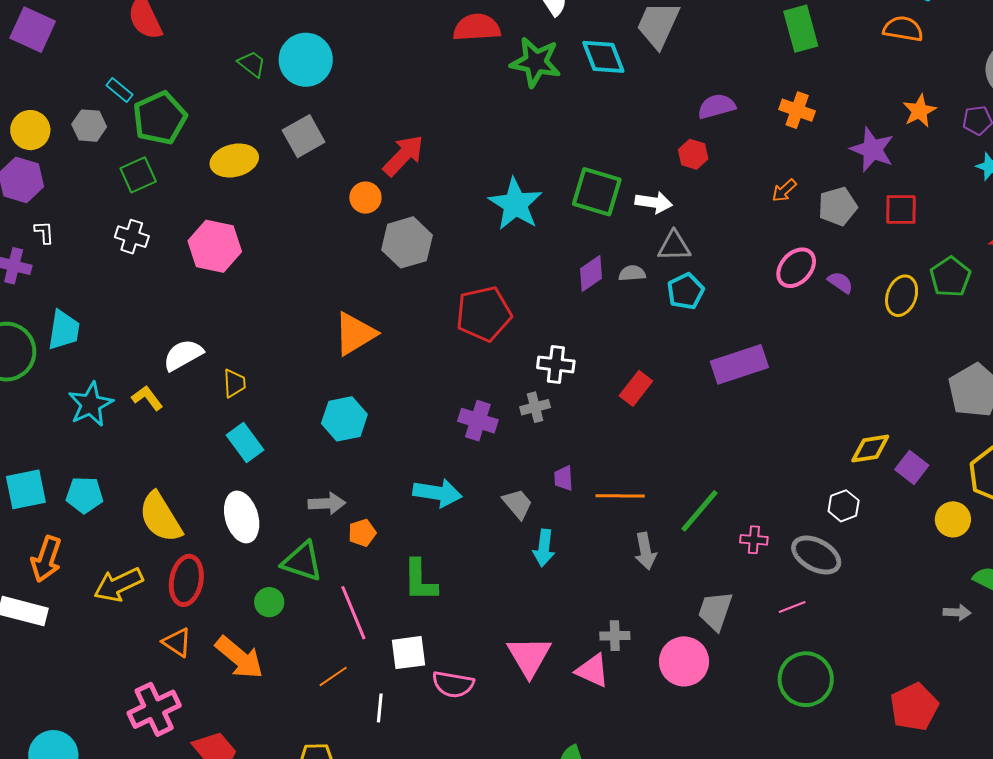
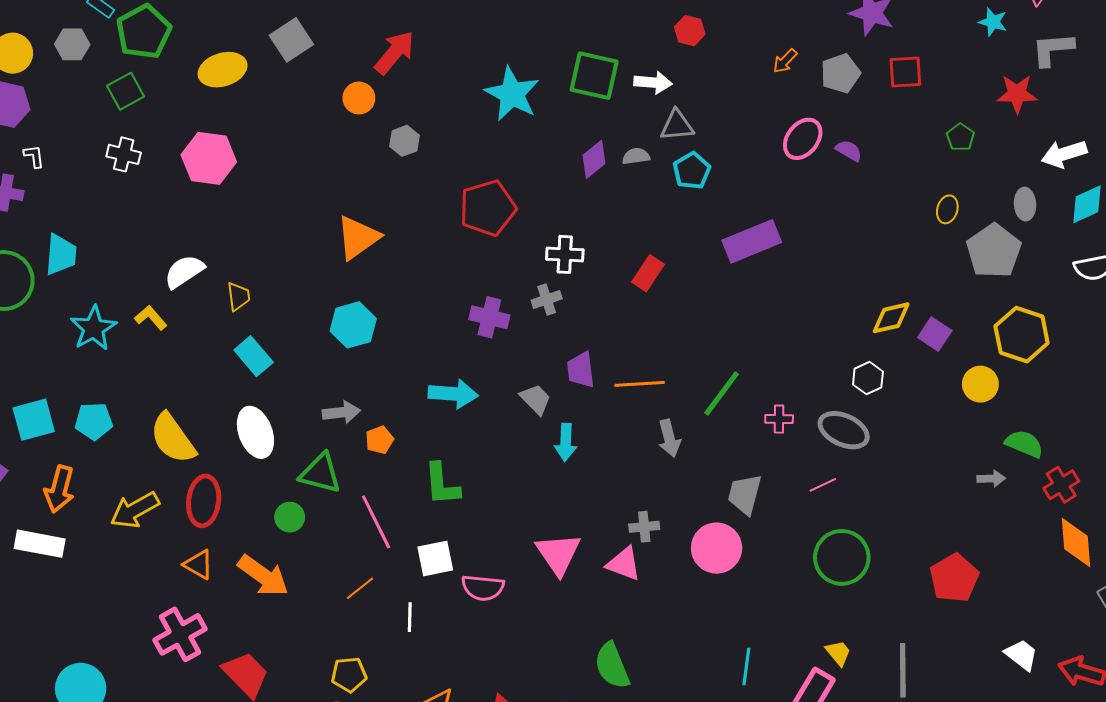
gray hexagon: (407, 242) -> (404, 141), size x0.6
green pentagon: (950, 277) -> (960, 137), size x0.7
yellow ellipse: (902, 296) -> (947, 209), moved, size x0.7
purple trapezoid: (564, 478) -> (581, 370), size x1.4

